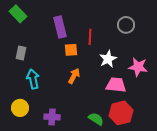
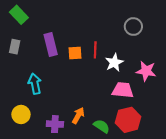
purple rectangle: (60, 27) -> (51, 45), moved
red line: (90, 37) -> (95, 50), moved
gray rectangle: (21, 53) -> (15, 47), moved
orange arrow: (74, 76) -> (78, 116), moved

